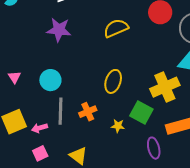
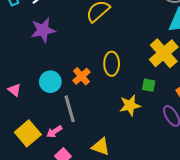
orange cross: (88, 112) -> (81, 76), moved
green square: (141, 113) -> (149, 85), size x0.6
yellow star: (118, 126) -> (130, 105), size x1.5

